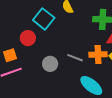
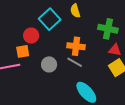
orange cross: (98, 54) -> (76, 46), moved
orange square: (10, 55) -> (23, 51), moved

